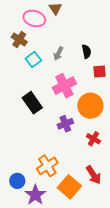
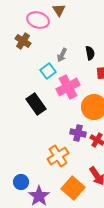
cyan square: (33, 60) -> (48, 71), moved
purple cross: (65, 124) -> (78, 133), moved, turned 35
orange cross: (47, 166) -> (58, 156), moved

